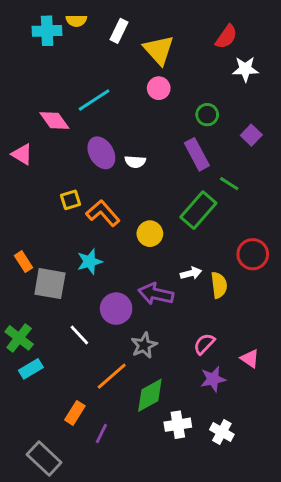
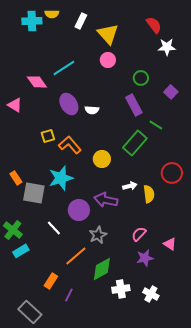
red semicircle: (226, 37) -> (154, 25), turned -72
cyan star: (90, 262) -> (61, 178), size x1.4

